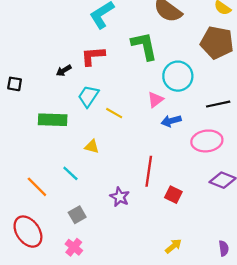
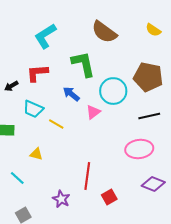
brown pentagon: (217, 43) -> (148, 77), moved
cyan trapezoid: (88, 96) -> (33, 109), turned -100
blue arrow: (171, 121) -> (71, 94), moved, turned 54
red square: (173, 195) -> (109, 197), turned 35

